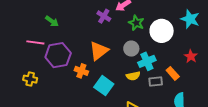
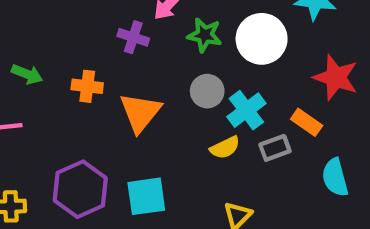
purple hexagon: (58, 55) -> (80, 189), moved
red star: (191, 56) -> (336, 77), size x1.5
orange cross: (81, 71) -> (87, 86), moved
cyan square: (104, 86) -> (146, 196), moved, turned -30

